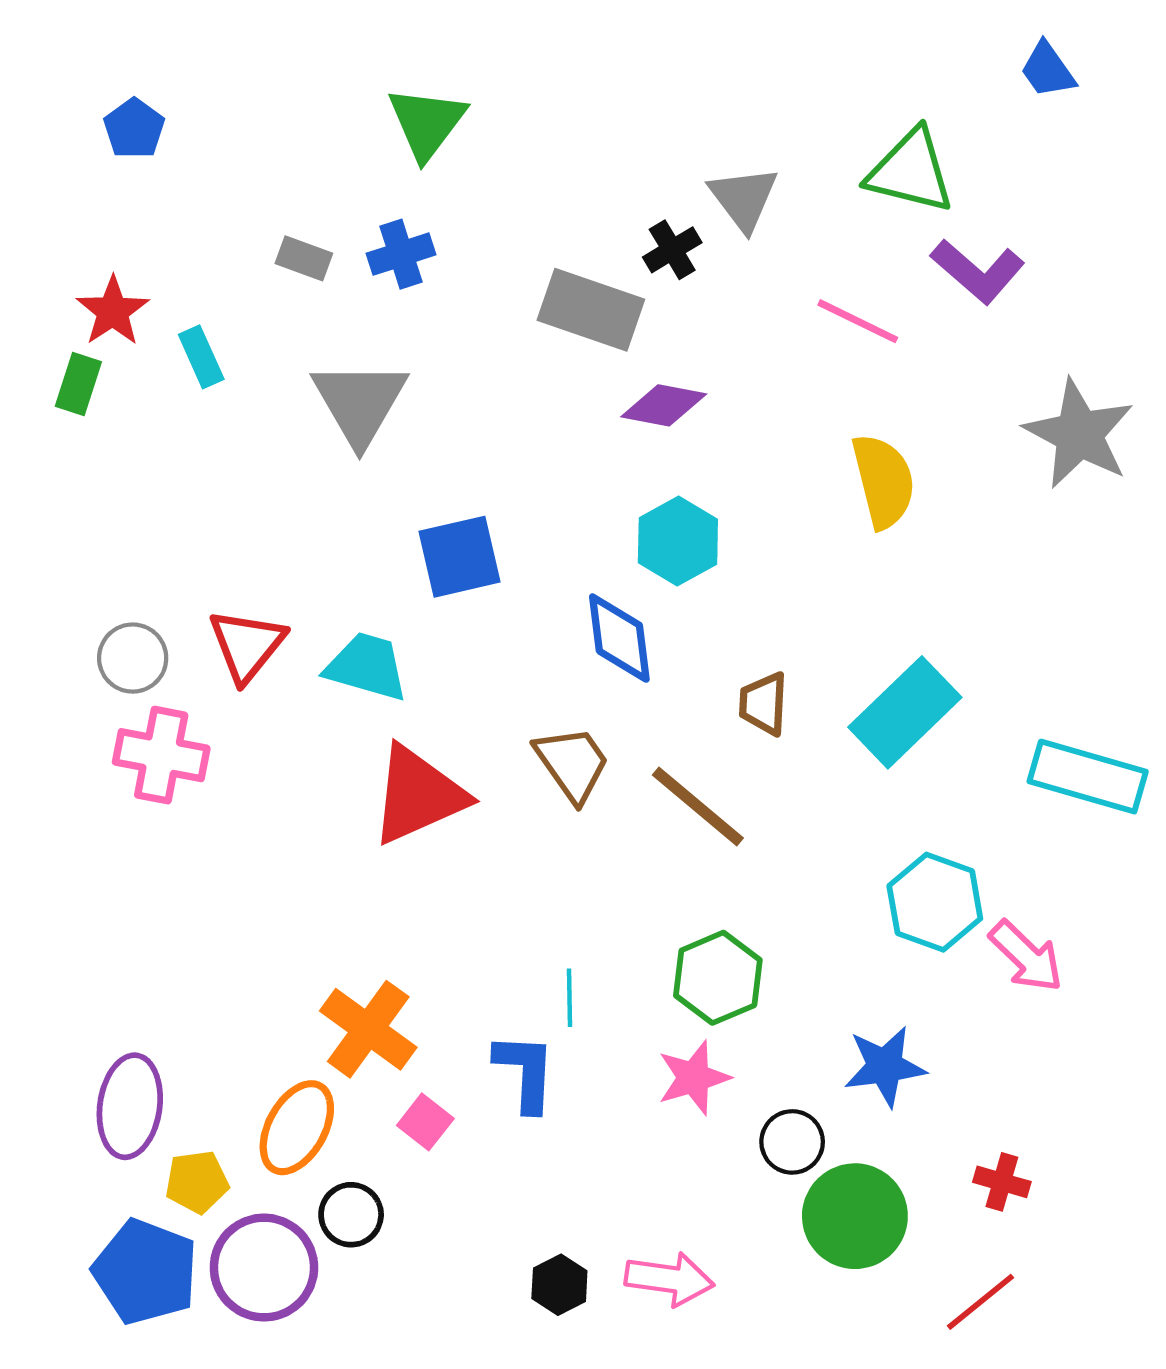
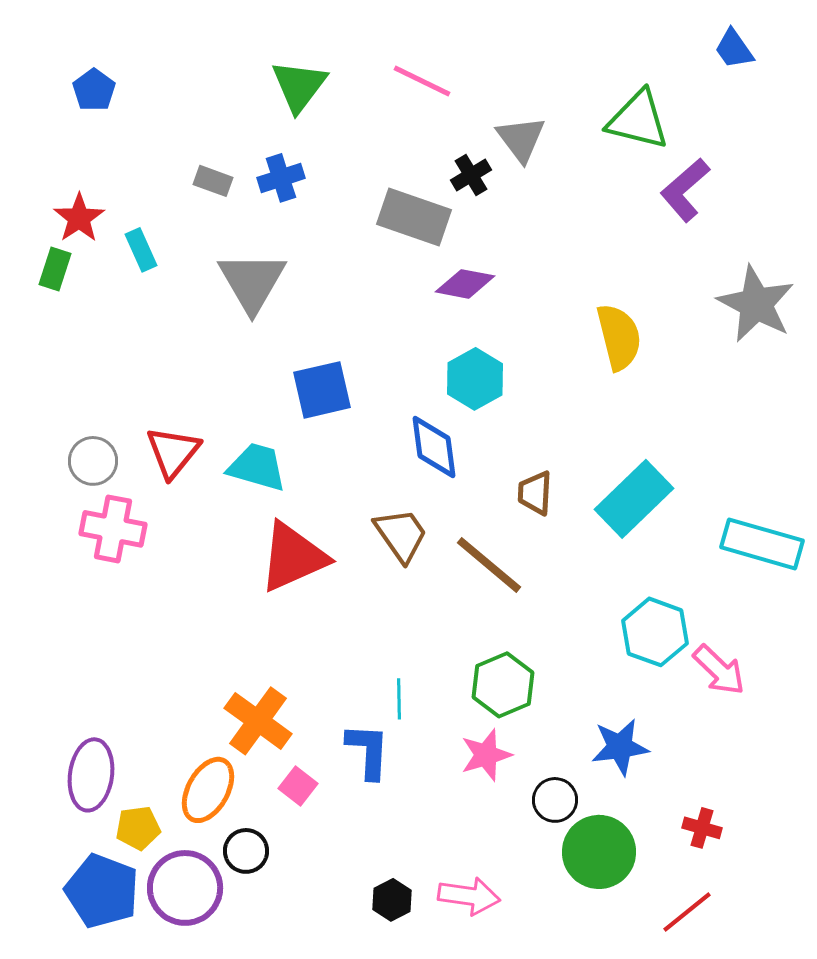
purple L-shape: (978, 271) -> (685, 190), turned 98
pink line: (858, 321) -> (422, 81), moved

